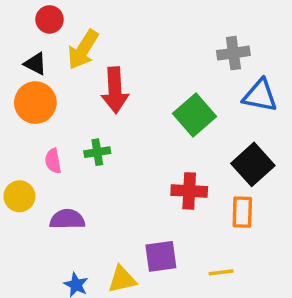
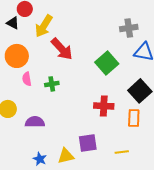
black triangle: (35, 64) -> (13, 23), moved
red arrow: (115, 90) -> (62, 49), turned -40
pink semicircle: (53, 161) -> (27, 79), moved

